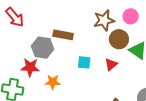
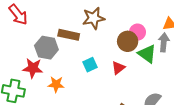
pink circle: (131, 16) -> (137, 32), moved
brown star: (104, 20) -> (94, 18), moved
cyan square: (84, 62) -> (90, 65), turned -32

